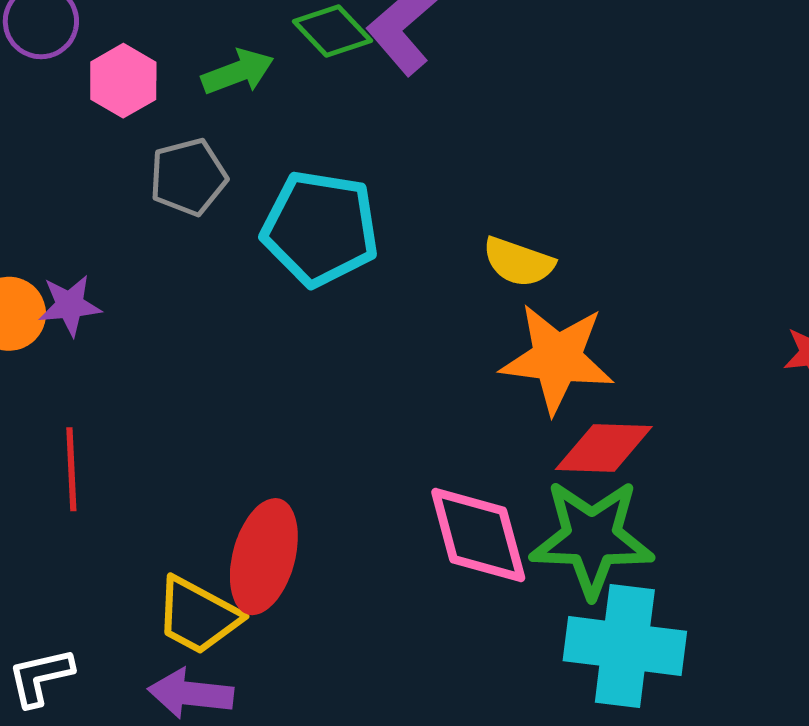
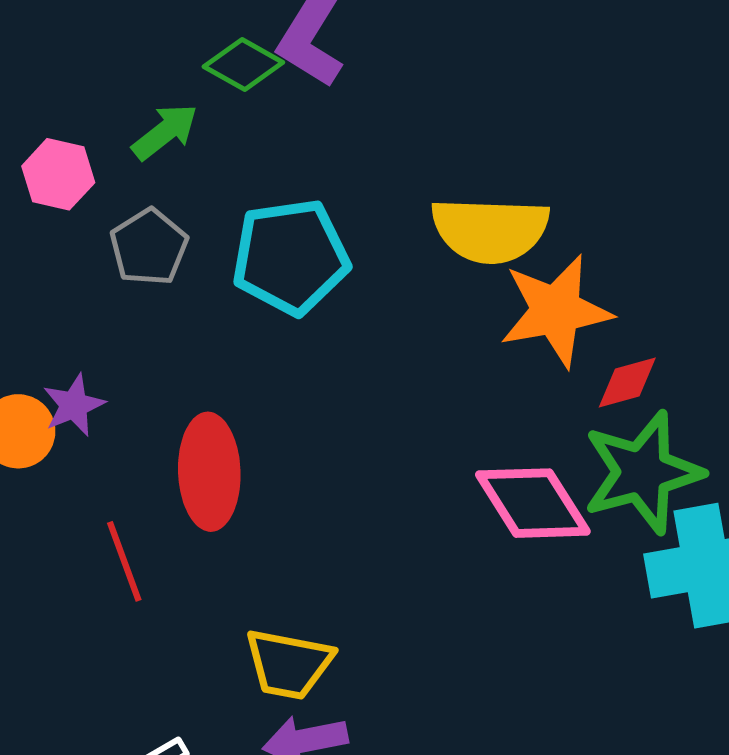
yellow semicircle: (518, 262) -> (490, 230), size x1.6
red diamond: (604, 448) -> (627, 382), size x0.7
red ellipse: (264, 557) -> (209, 472), moved

